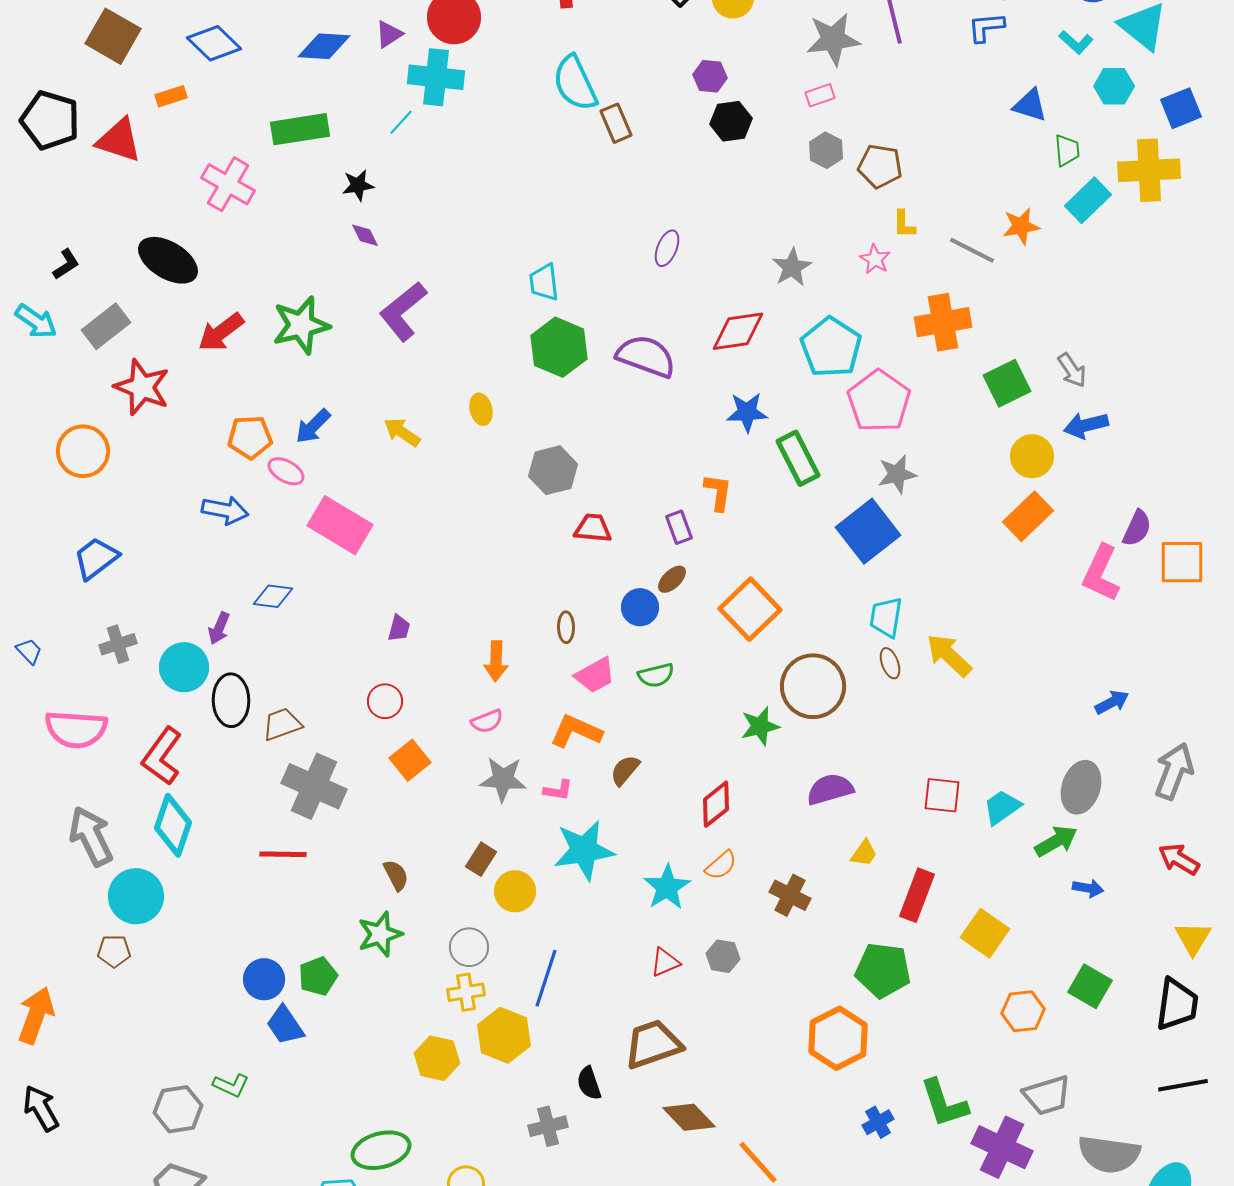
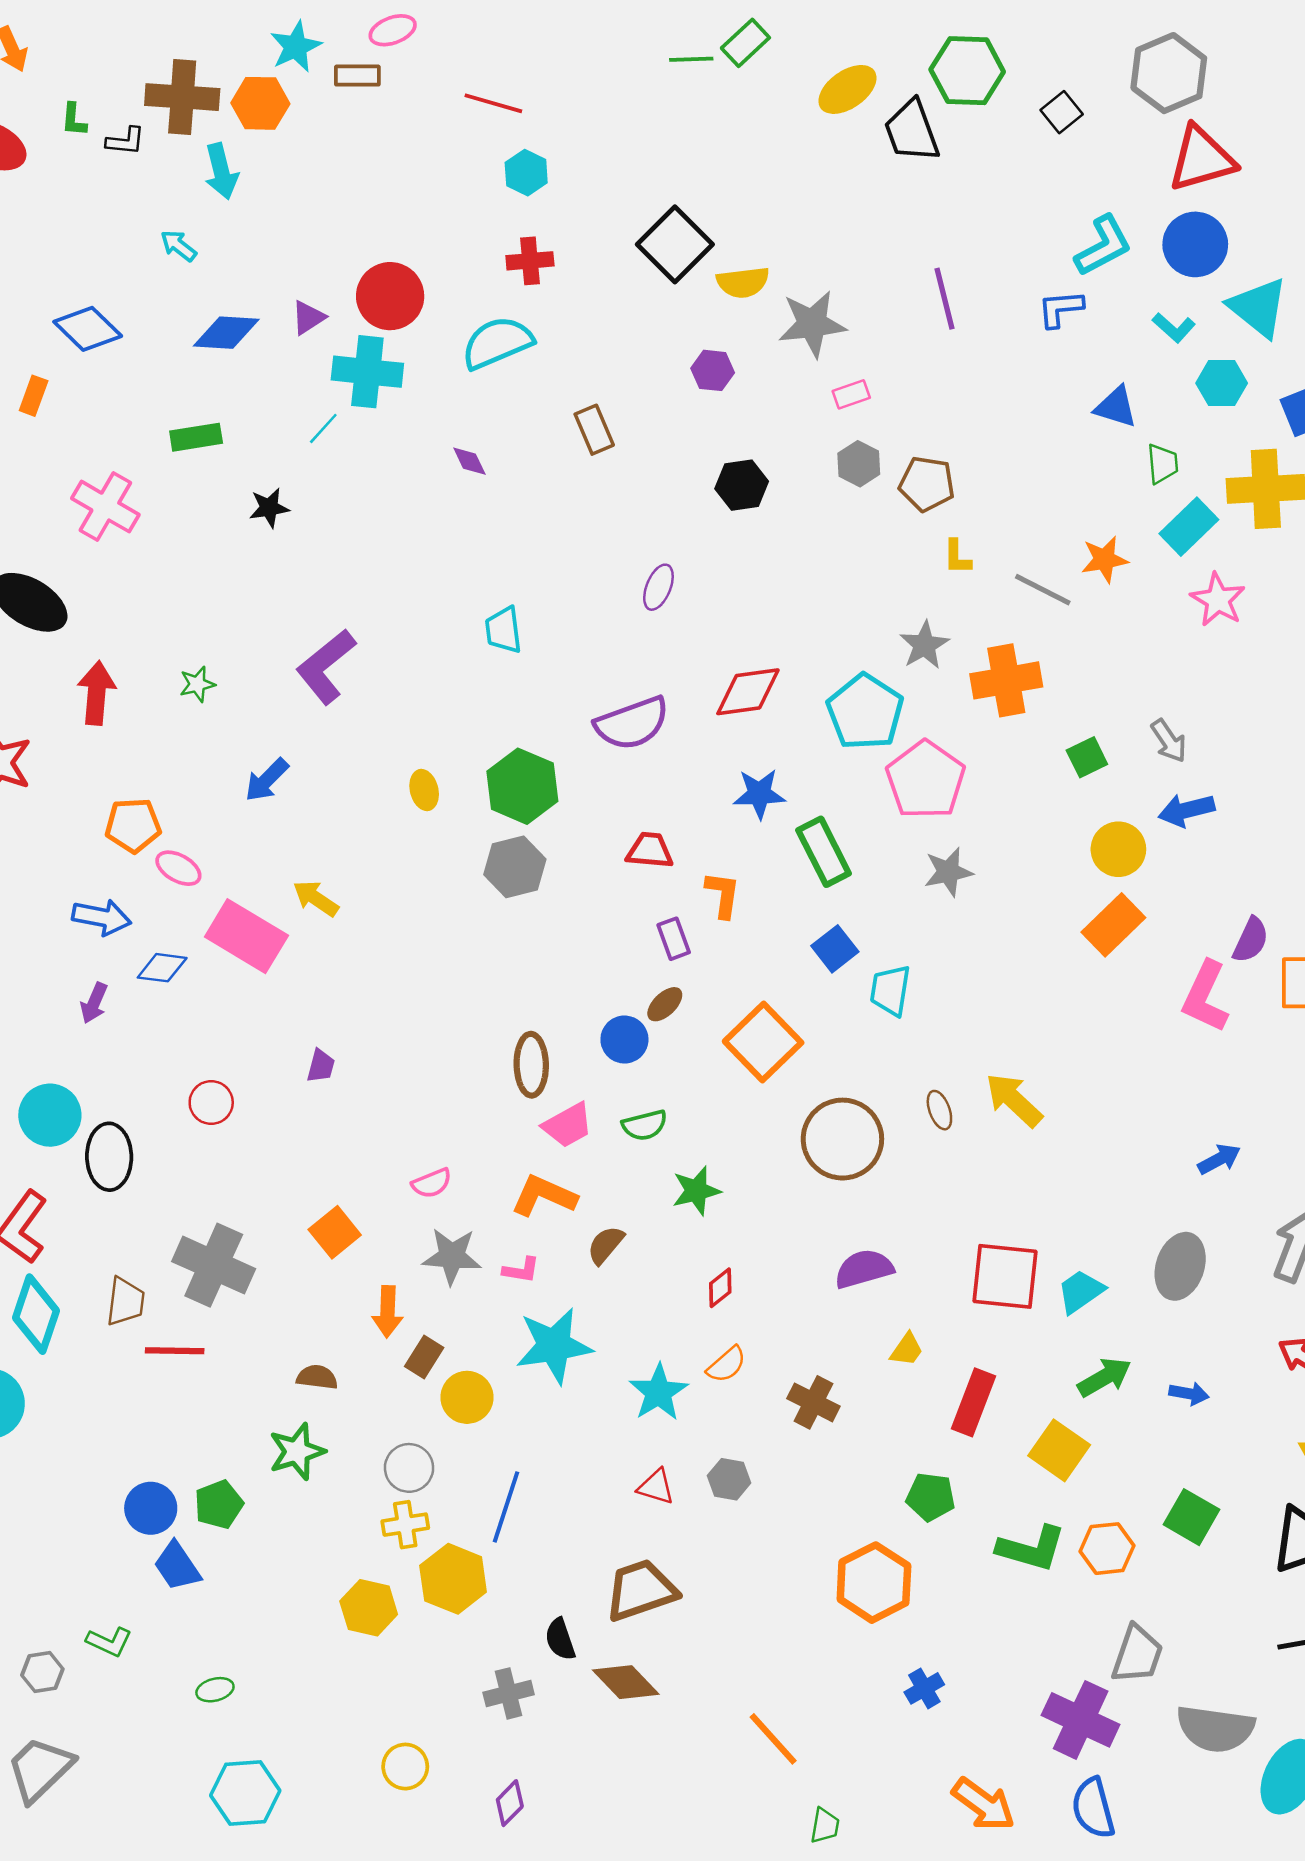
gray star: (833, 39) -> (812, 324), moved
cyan semicircle: (575, 83) -> (497, 343), moved, turned 92
orange rectangle: (171, 96) -> (34, 396), turned -52
black hexagon: (731, 121) -> (742, 485), moved
green rectangle: (300, 129) -> (196, 437), size x0.7
purple diamond: (365, 235) -> (469, 461), moved
pink star: (875, 259) -> (1218, 600), moved, size x1.4
gray star: (792, 267) -> (924, 645), moved
green star: (301, 325) -> (197, 684), size x0.5
red arrow: (221, 332) -> (97, 693), turned 132
green hexagon: (559, 347) -> (522, 786), moved
purple semicircle: (646, 356) -> (632, 723), turned 140
green square: (1007, 383) -> (1087, 757), size x0.7
blue arrow: (313, 426) -> (267, 780), moved
yellow arrow: (402, 432) -> (316, 898), moved
red trapezoid: (593, 528) -> (650, 851), moved
blue square: (868, 531) -> (835, 949), moved, size x0.6
blue diamond: (273, 596) -> (162, 968), moved
cyan trapezoid: (886, 617) -> (890, 990), moved
brown ellipse: (566, 627) -> (531, 1065), size x1.6
purple arrow: (219, 628) -> (94, 1003), moved
orange arrow: (496, 661) -> (388, 1312), moved
red circle: (385, 701) -> (211, 1103), moved
brown trapezoid: (282, 724) -> (126, 1302), moved, turned 117
green star: (760, 726) -> (696, 1191), moved
red square: (942, 795) -> (1005, 1276), size x1.5
red diamond: (716, 804) -> (720, 1288), size x0.7
green arrow: (1056, 841) -> (1105, 1377), moved
brown semicircle: (396, 875) -> (317, 1377), turned -56
red triangle: (665, 962) -> (656, 1487), turned 40
green pentagon: (883, 970) -> (931, 1497), size x0.7
gray trapezoid: (1047, 1095) -> (1137, 1654), turned -54
green L-shape: (944, 1103) -> (1031, 1549), moved, turned -56
gray hexagon: (178, 1109) -> (42, 1672), size x0.7
brown diamond: (689, 1117) -> (626, 1682), moved
green ellipse: (381, 1150) -> (215, 1690), moved, size x0.5

